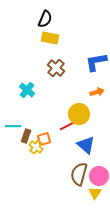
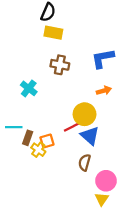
brown cross: (56, 68) -> (60, 65), turned -30
blue triangle: (86, 145) -> (90, 136), moved
brown semicircle: (79, 174) -> (85, 163), moved, size x0.7

